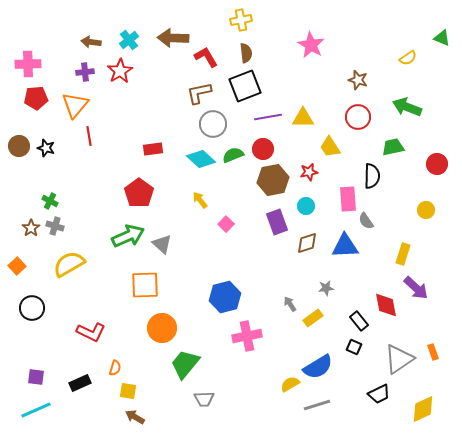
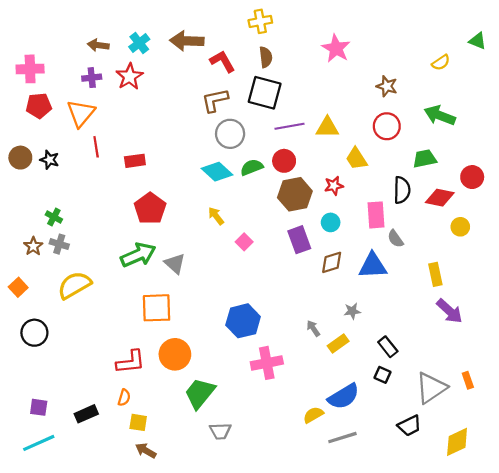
black square: (245, 86) -> (265, 93), turned 36
red rectangle: (153, 149) -> (135, 161), moved
yellow rectangle: (403, 254) -> (435, 274), turned -30
red diamond: (386, 305) -> (440, 198), moved, turned -68
red L-shape: (91, 332) -> (131, 362), moved, turned -32

